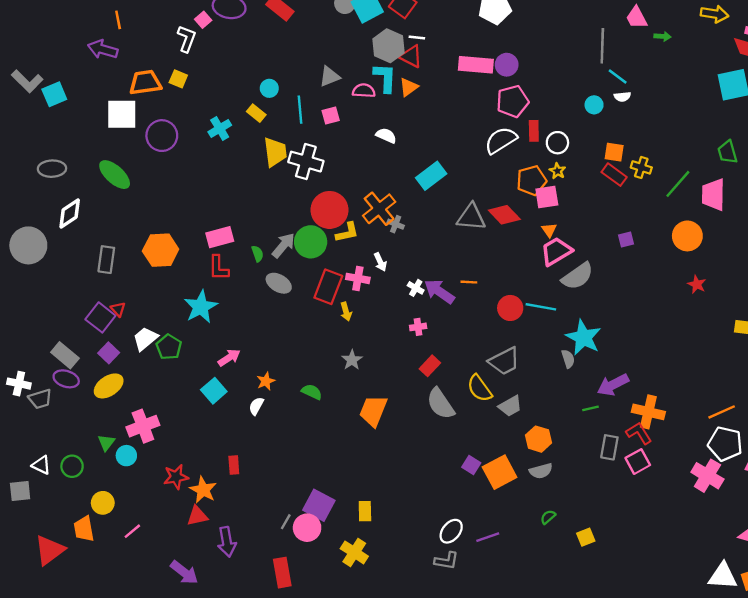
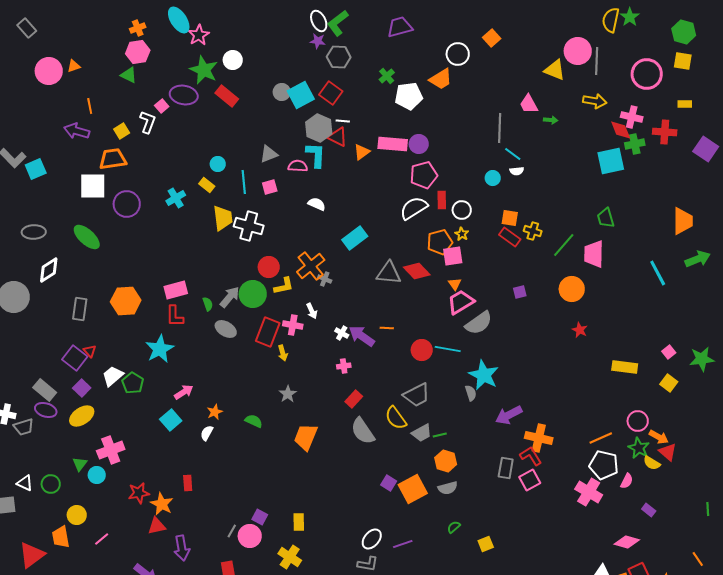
yellow square: (178, 79) -> (122, 131), moved, turned 35
orange triangle: (409, 87) -> (362, 152), moved
red circle: (329, 210) -> (269, 267), size x0.7
green line: (591, 408) -> (440, 435), moved
purple square: (319, 505) -> (260, 517), size x0.6

